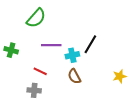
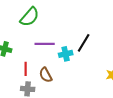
red line: (40, 71) -> (26, 69), moved, turned 64
brown semicircle: (74, 76) -> (46, 75), moved

